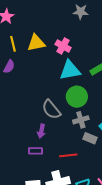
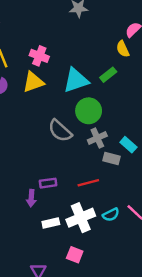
yellow triangle: (36, 43) -> (33, 82), moved
pink cross: (63, 46) -> (39, 56), moved
purple arrow: (41, 131) -> (31, 198), moved

